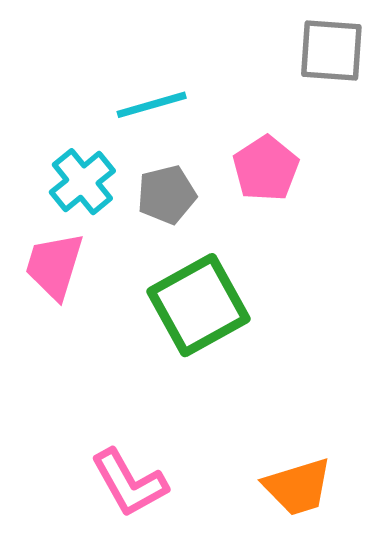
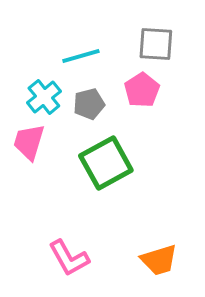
gray square: (331, 51) -> (156, 44), moved

